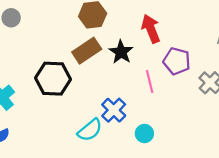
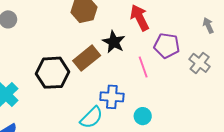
brown rectangle: (87, 51) -> (87, 58), moved
blue cross: (114, 110) -> (112, 97), turned -35

